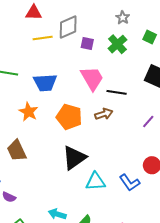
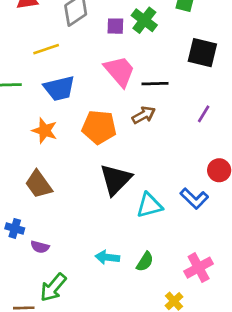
yellow line: (43, 38) -> (46, 49), moved
purple square: (87, 43) -> (115, 26), moved

